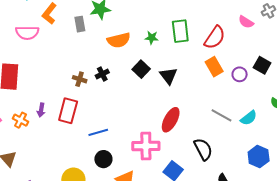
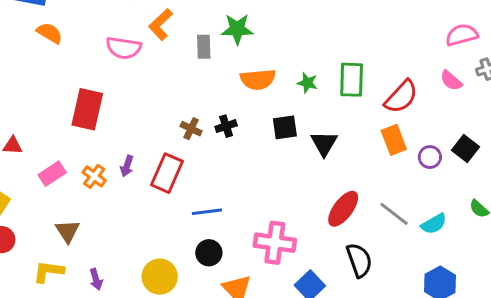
black square: (141, 69) -> (285, 127), turned 30
red ellipse: (171, 120) -> (343, 209), moved

